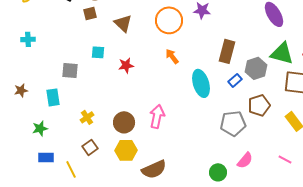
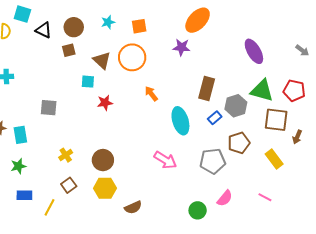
orange circle: (169, 20) -> (132, 57), moved
cyan square: (98, 52) -> (88, 82), moved
cyan rectangle: (53, 97) -> (20, 135), moved
pink arrow: (157, 116) -> (165, 160), moved, turned 110
yellow line: (71, 169) -> (50, 207), turned 54
brown semicircle: (154, 169) -> (133, 207), size x0.7

